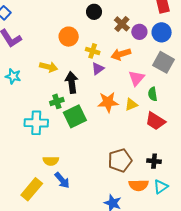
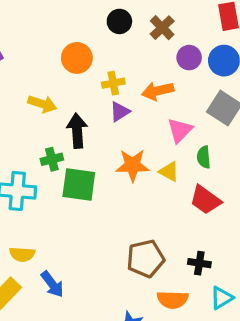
brown cross: (122, 24) -> (162, 28), moved
yellow cross: (93, 51) -> (113, 83), turned -32
yellow triangle: (131, 105) -> (169, 171), turned 48
green square: (75, 116) -> (79, 184), turned 30
yellow semicircle: (51, 161) -> (22, 254), moved
cyan triangle: (161, 187) -> (222, 298), moved

